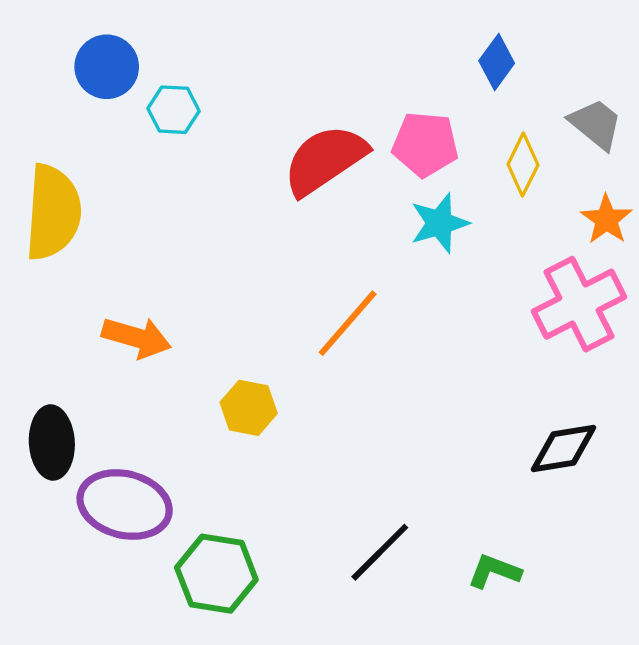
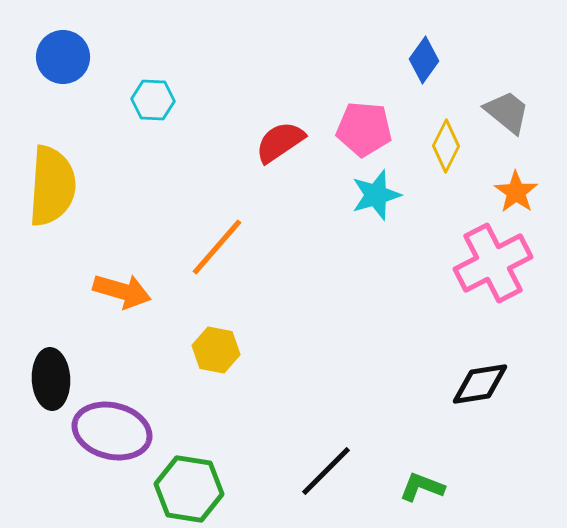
blue circle: (107, 67) -> (63, 57), moved
red semicircle: (325, 160) -> (280, 142), size x0.7
orange line: (348, 323) -> (217, 247), moved

